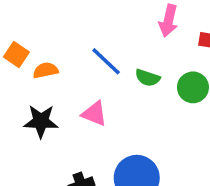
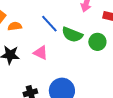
green semicircle: (148, 78) -> (72, 35), size x1.5

